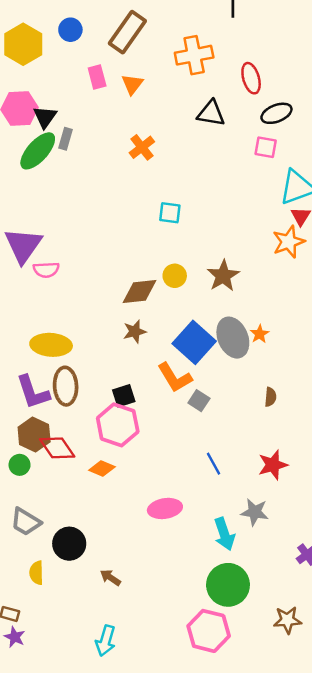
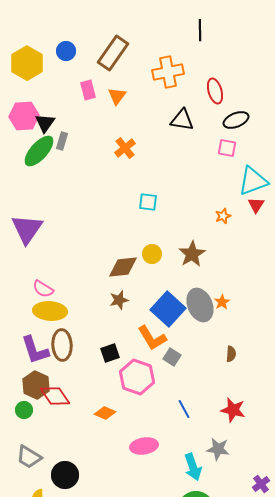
orange star: (289, 242) -> (223, 216), moved, size x0.6
pink semicircle: (46, 270) -> (43, 289), moved, turned 35
pink hexagon: (118, 425) -> (137, 377), moved
red star: (273, 465) -> (233, 410), turned 30
orange diamond: (102, 468) -> (105, 413), moved

